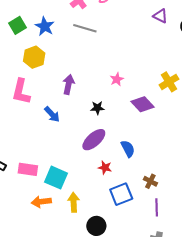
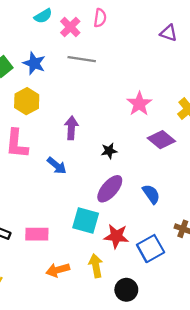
pink star: (117, 79) -> (139, 104), moved, size x1.5
red star: (105, 168) -> (116, 236), moved, size x1.5
cyan square: (56, 178) -> (86, 220), moved

